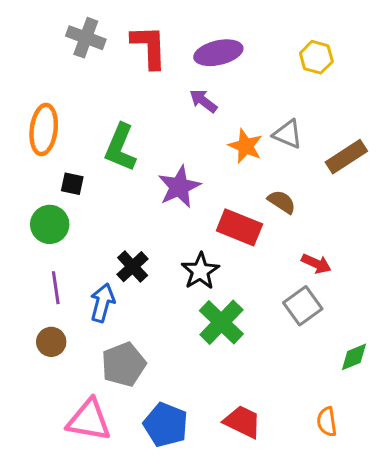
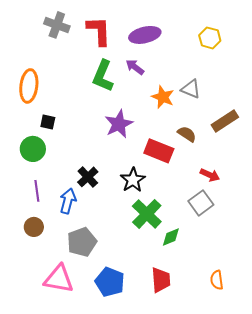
green L-shape: (120, 148) -> (103, 76), moved
brown rectangle: (346, 157) -> (225, 121), moved
green diamond: (354, 357) -> (171, 237), moved
red trapezoid: (242, 422) -> (161, 280), turned 60

